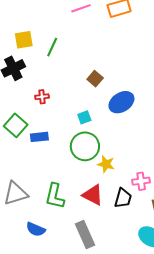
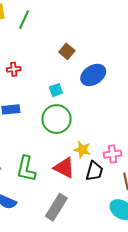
yellow star: (106, 164) -> (82, 150), moved
gray rectangle: (85, 234) -> (56, 207), turned 56

